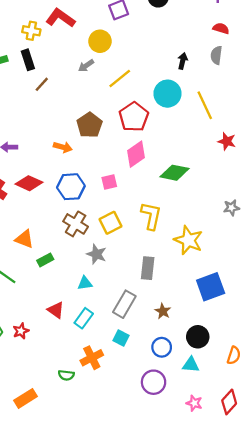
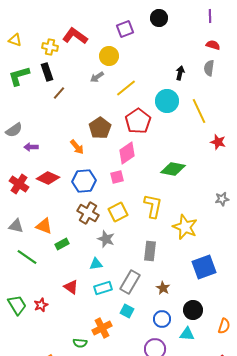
orange arrow: (63, 147) -> (77, 147), turned 35
pink diamond: (136, 154) -> (127, 153), moved
cyan rectangle: (84, 318) -> (103, 288), moved, turned 36

